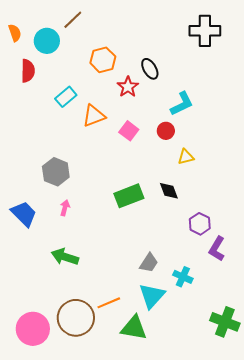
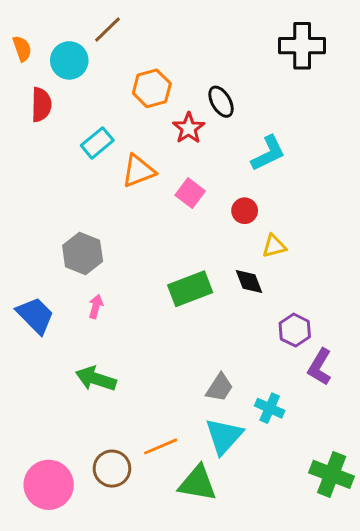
red circle: (166, 131) -> (245, 211), moved
yellow triangle: (186, 157) -> (274, 246), moved
brown circle: (76, 318) -> (112, 469), size x0.7

